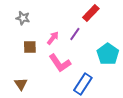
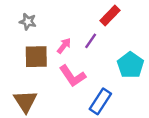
brown square: (30, 47) -> (36, 57), size x1.5
brown triangle: (21, 84) -> (25, 101), size x1.5

